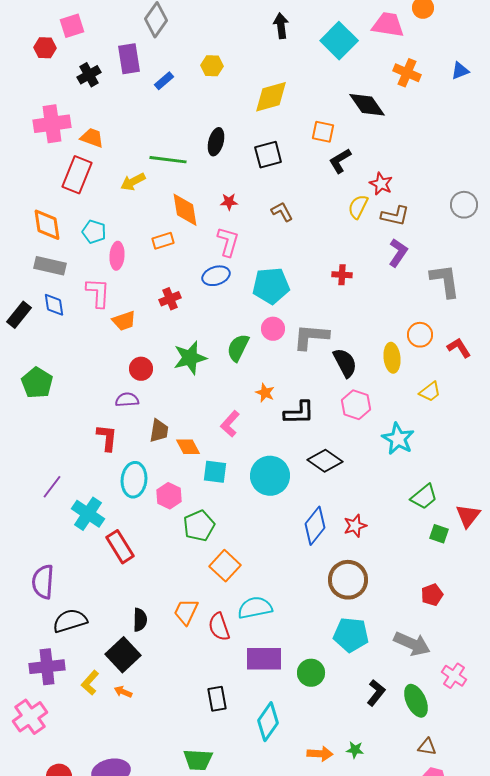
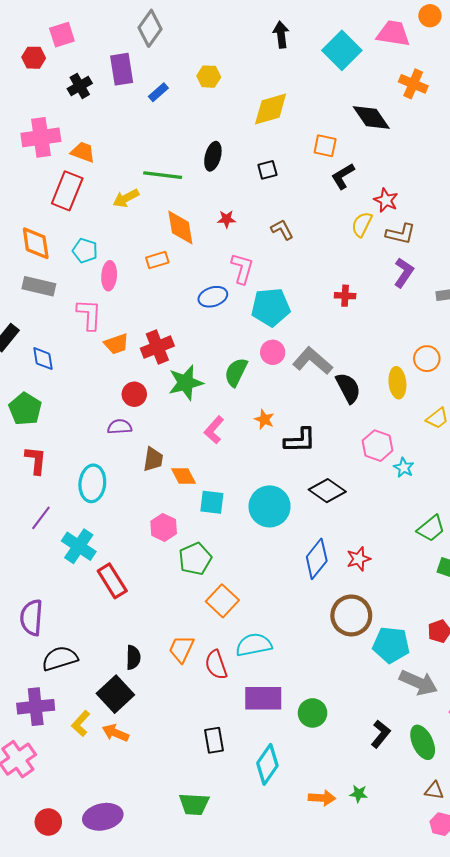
black square: (268, 155) -> (267, 170), size x0.7
pink L-shape: (228, 242) -> (242, 268), moved
red cross: (170, 299) -> (157, 347), moved, size x1.4
blue diamond: (54, 305) -> (43, 359), moved
gray L-shape: (311, 337) -> (313, 361), turned 36
pink hexagon: (356, 405) -> (378, 446), moved
pink L-shape: (230, 424) -> (214, 430), moved
red L-shape: (107, 438) -> (36, 460), moved
cyan star: (398, 439) -> (404, 468), size x0.6
cyan ellipse: (134, 480) -> (92, 483), moved
cyan pentagon: (351, 635) -> (391, 645), moved
orange arrow: (123, 692) -> (115, 733), size x1.4

